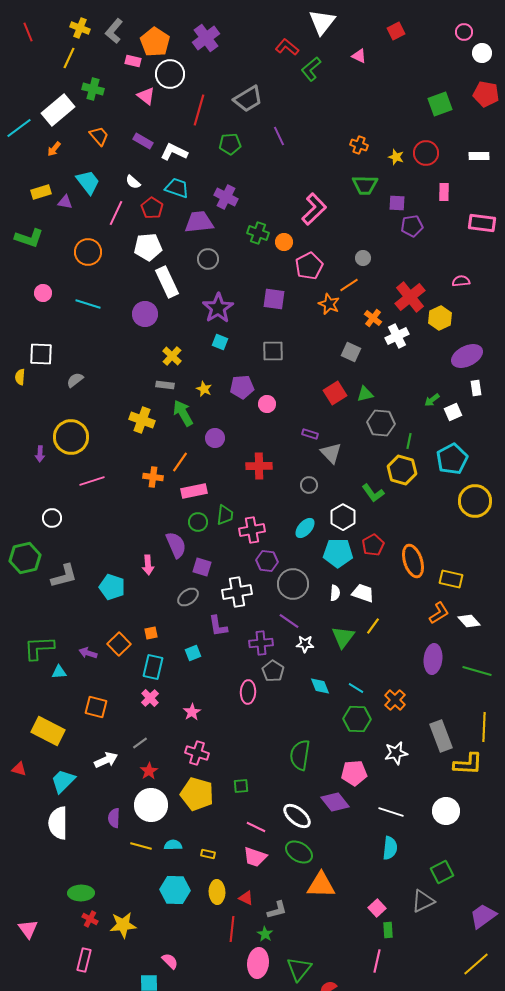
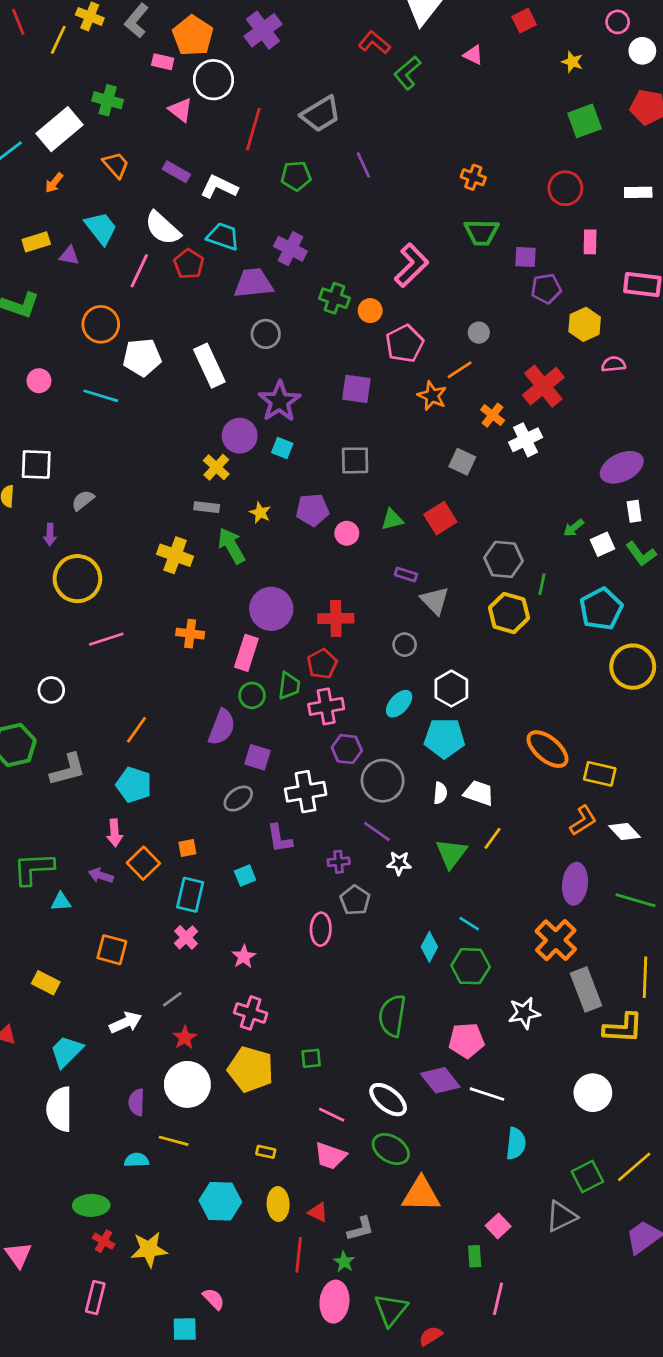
yellow line: (69, 58) -> (58, 40), moved
yellow star: (396, 157) -> (572, 62), moved
white semicircle: (133, 182) -> (163, 228), size x1.8
white pentagon: (148, 247) -> (142, 357), moved
purple circle: (145, 314) -> (240, 436), moved
yellow hexagon: (440, 318) -> (585, 324), moved
green triangle: (365, 394) -> (392, 520), moved
purple circle: (215, 438) -> (271, 609), moved, size x1.6
purple arrow: (40, 454) -> (50, 535), moved
orange line: (180, 462) -> (137, 730), moved
yellow hexagon: (402, 470) -> (509, 613), moved
pink rectangle: (194, 491) -> (246, 653), turned -60
green L-shape: (373, 493) -> (641, 554), moved
purple semicircle: (176, 545) -> (222, 727), turned 44
red pentagon: (373, 545) -> (322, 664), moved
orange ellipse: (413, 561) -> (548, 749), turned -32
pink arrow: (148, 565) -> (115, 833), moved
purple cross: (261, 643) -> (339, 862), size x0.7
cyan diamond: (320, 686) -> (429, 947), moved, turned 50
orange cross: (395, 700) -> (556, 940), moved, size x1.4
yellow rectangle: (48, 731) -> (46, 983), size x0.6
white line: (391, 812) -> (487, 1094), moved
cyan semicircle: (173, 845) -> (137, 1160), moved
green rectangle: (388, 930) -> (475, 1256), moved
yellow line: (476, 964) -> (634, 1167), moved

